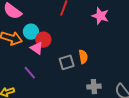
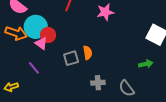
pink star: (100, 16) -> (105, 12), turned -30
cyan circle: (31, 32) -> (36, 27), size x1.5

